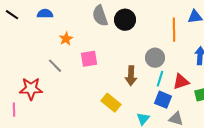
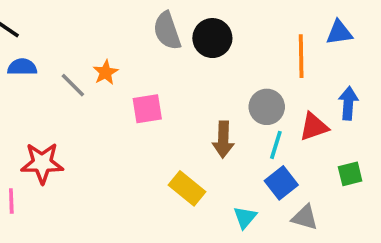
blue semicircle: (45, 14) -> (22, 67), moved
gray line: (55, 66) -> (73, 85), moved
red triangle: (181, 82) -> (314, 127), moved
blue square: (163, 100) -> (281, 183), turned 30

